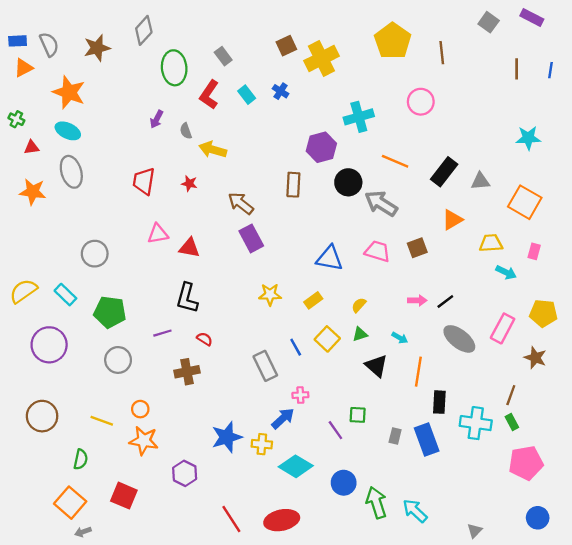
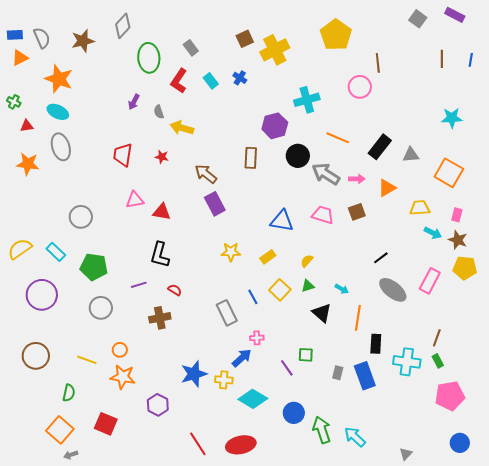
brown line: (442, 53) -> (378, 63), moved
pink arrow: (417, 300) -> (357, 179), moved
brown star: (535, 358) -> (458, 240), moved

